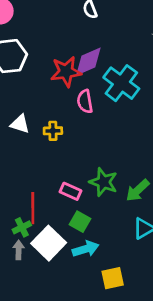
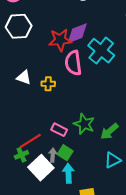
pink semicircle: (85, 101) -> (73, 63), size x1.4
red line: (33, 208) -> (30, 141), turned 55
cyan arrow: (86, 249) -> (68, 173), turned -78
gray arrow: (19, 250) -> (53, 155), moved

